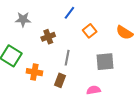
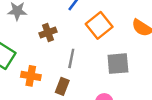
orange square: (90, 31) -> (99, 25), size x1.5

